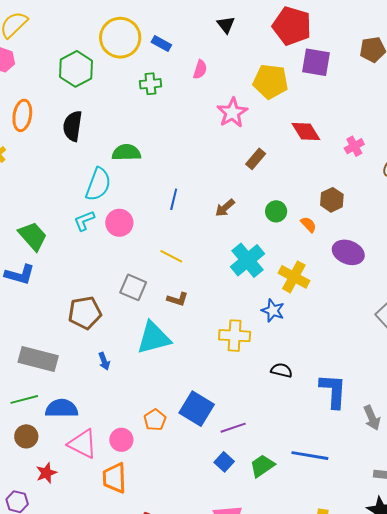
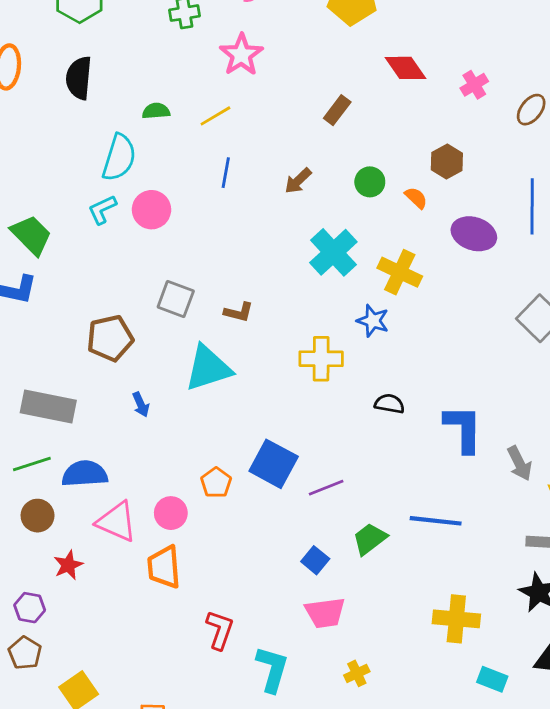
pink star: (232, 113) -> (241, 55), moved
green semicircle: (126, 153) -> (156, 111), size x0.7
yellow line: (171, 256) -> (215, 116), moved, turned -55
blue square: (224, 462) -> (315, 560), moved

